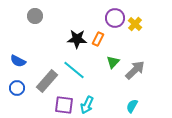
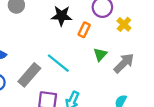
yellow cross: (135, 24) -> (124, 24), moved
black star: (77, 39) -> (62, 16), moved

